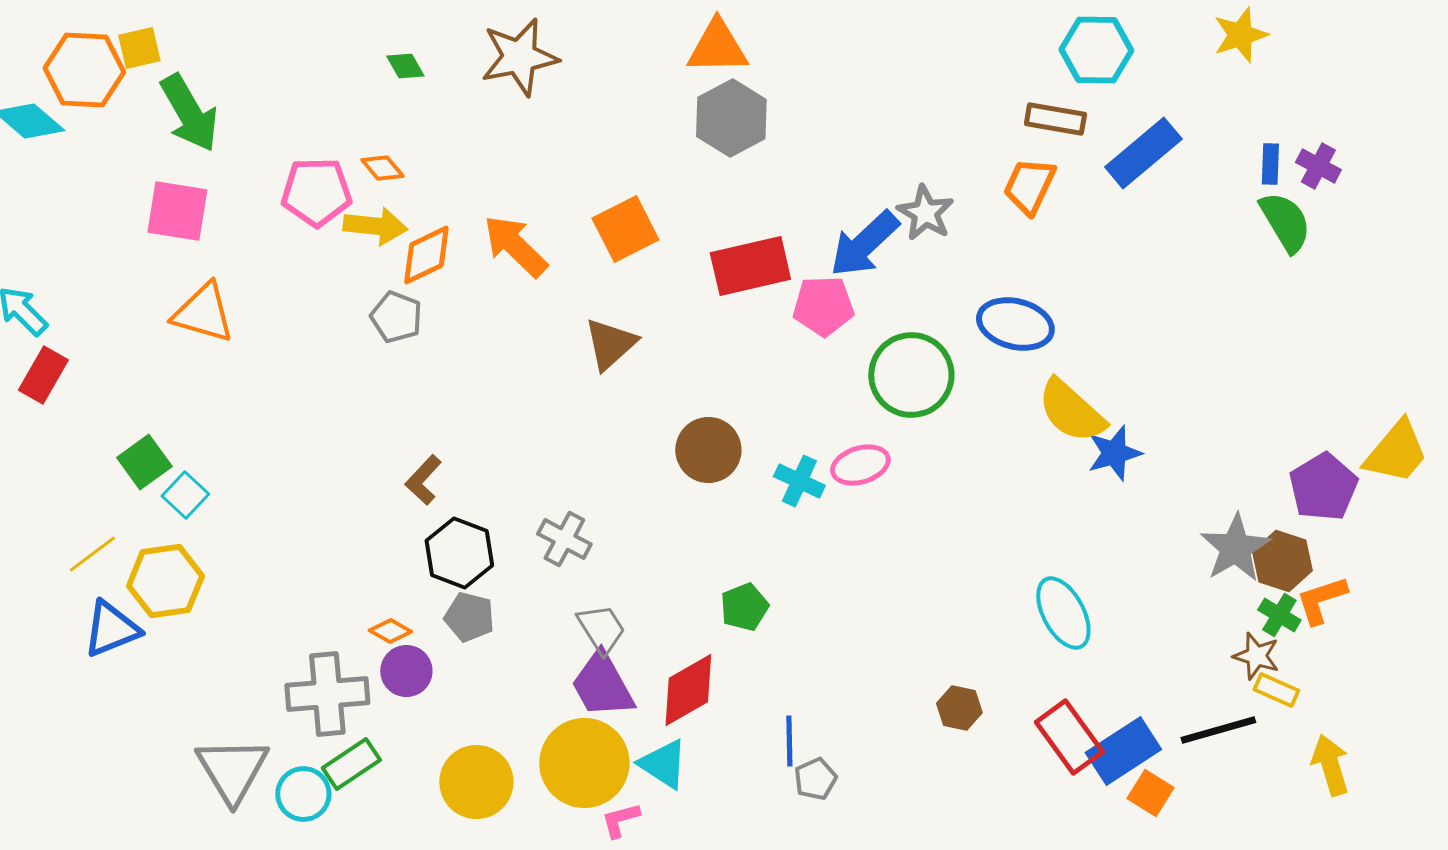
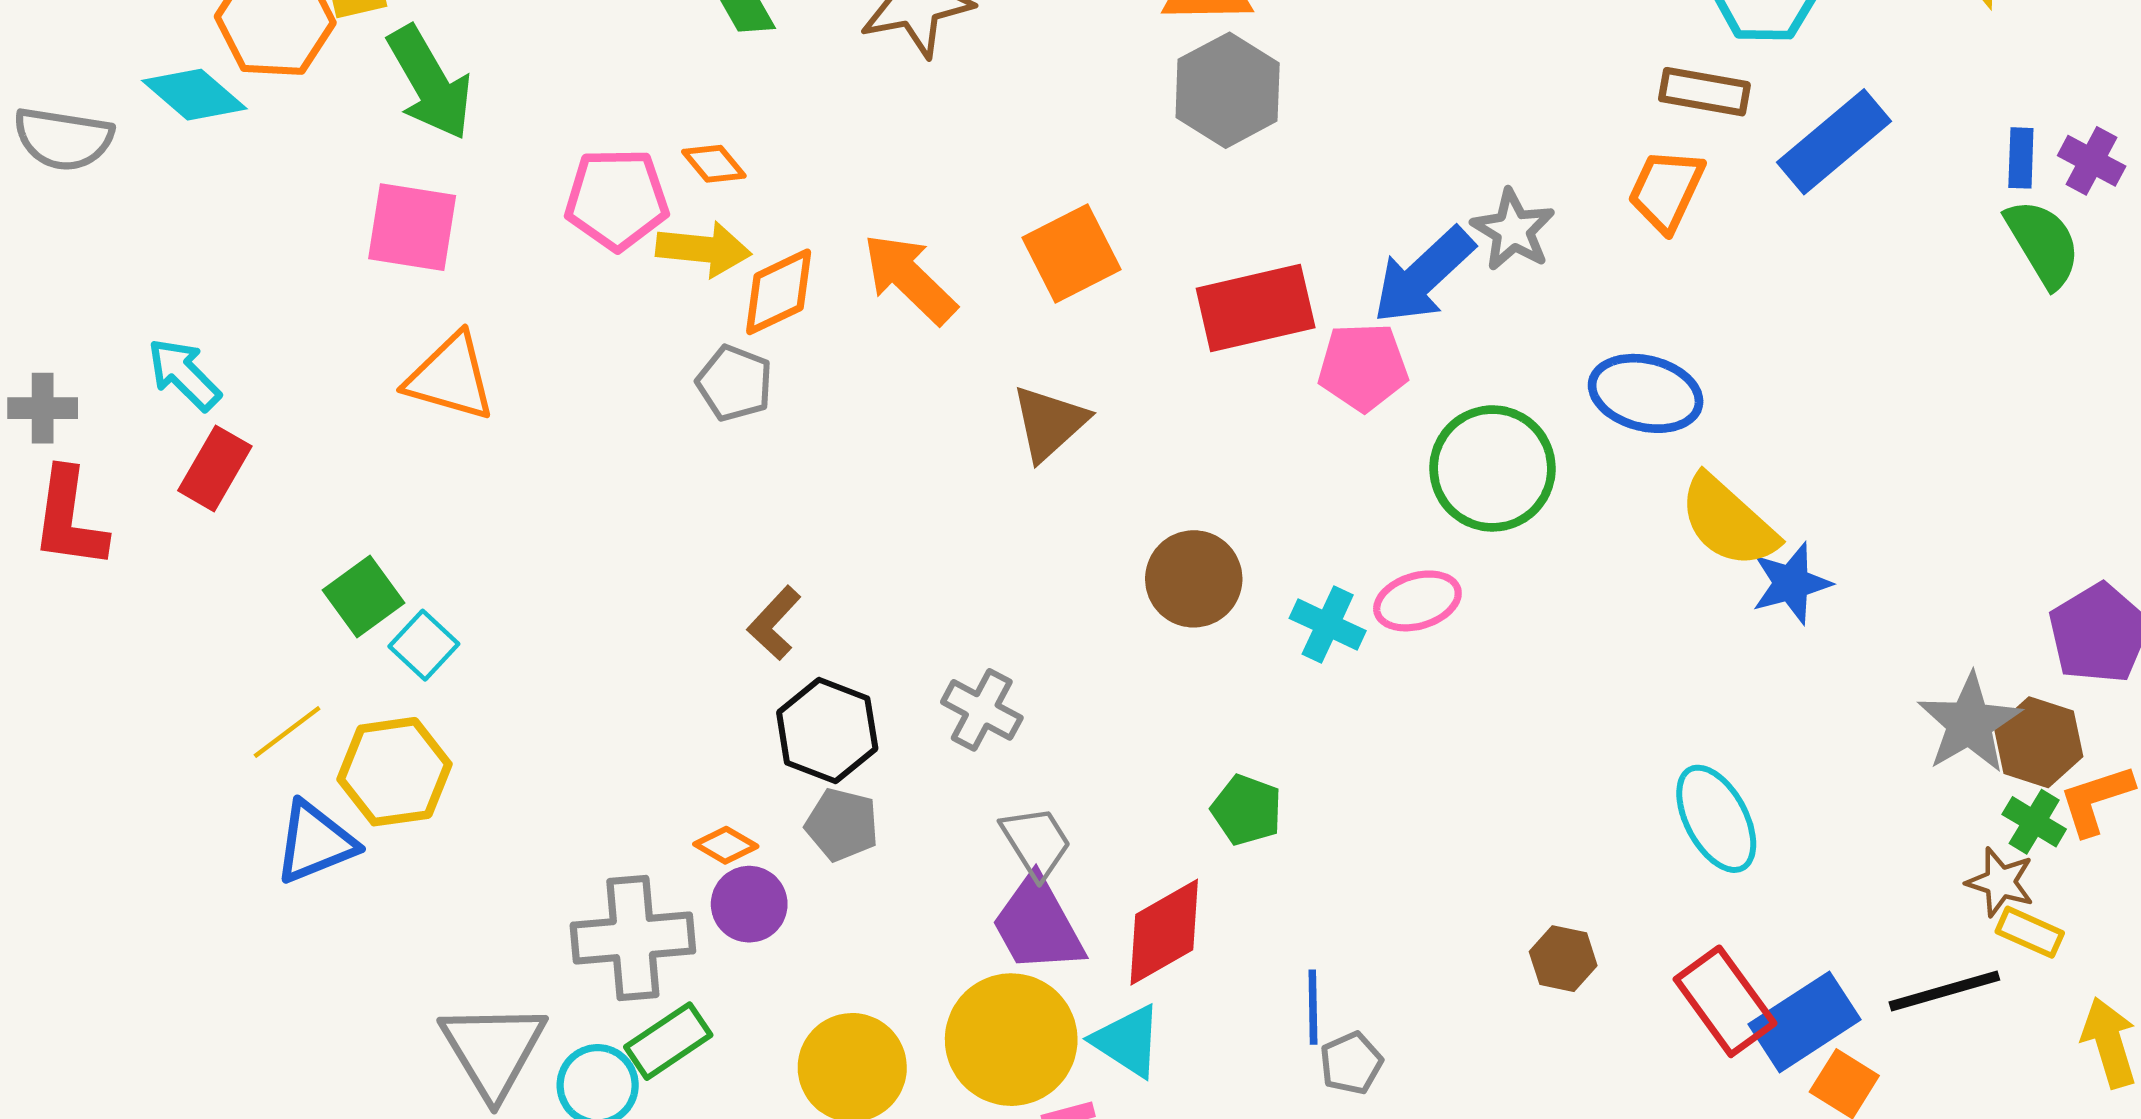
green pentagon: (744, 607) -> (1247, 810), turned -30

